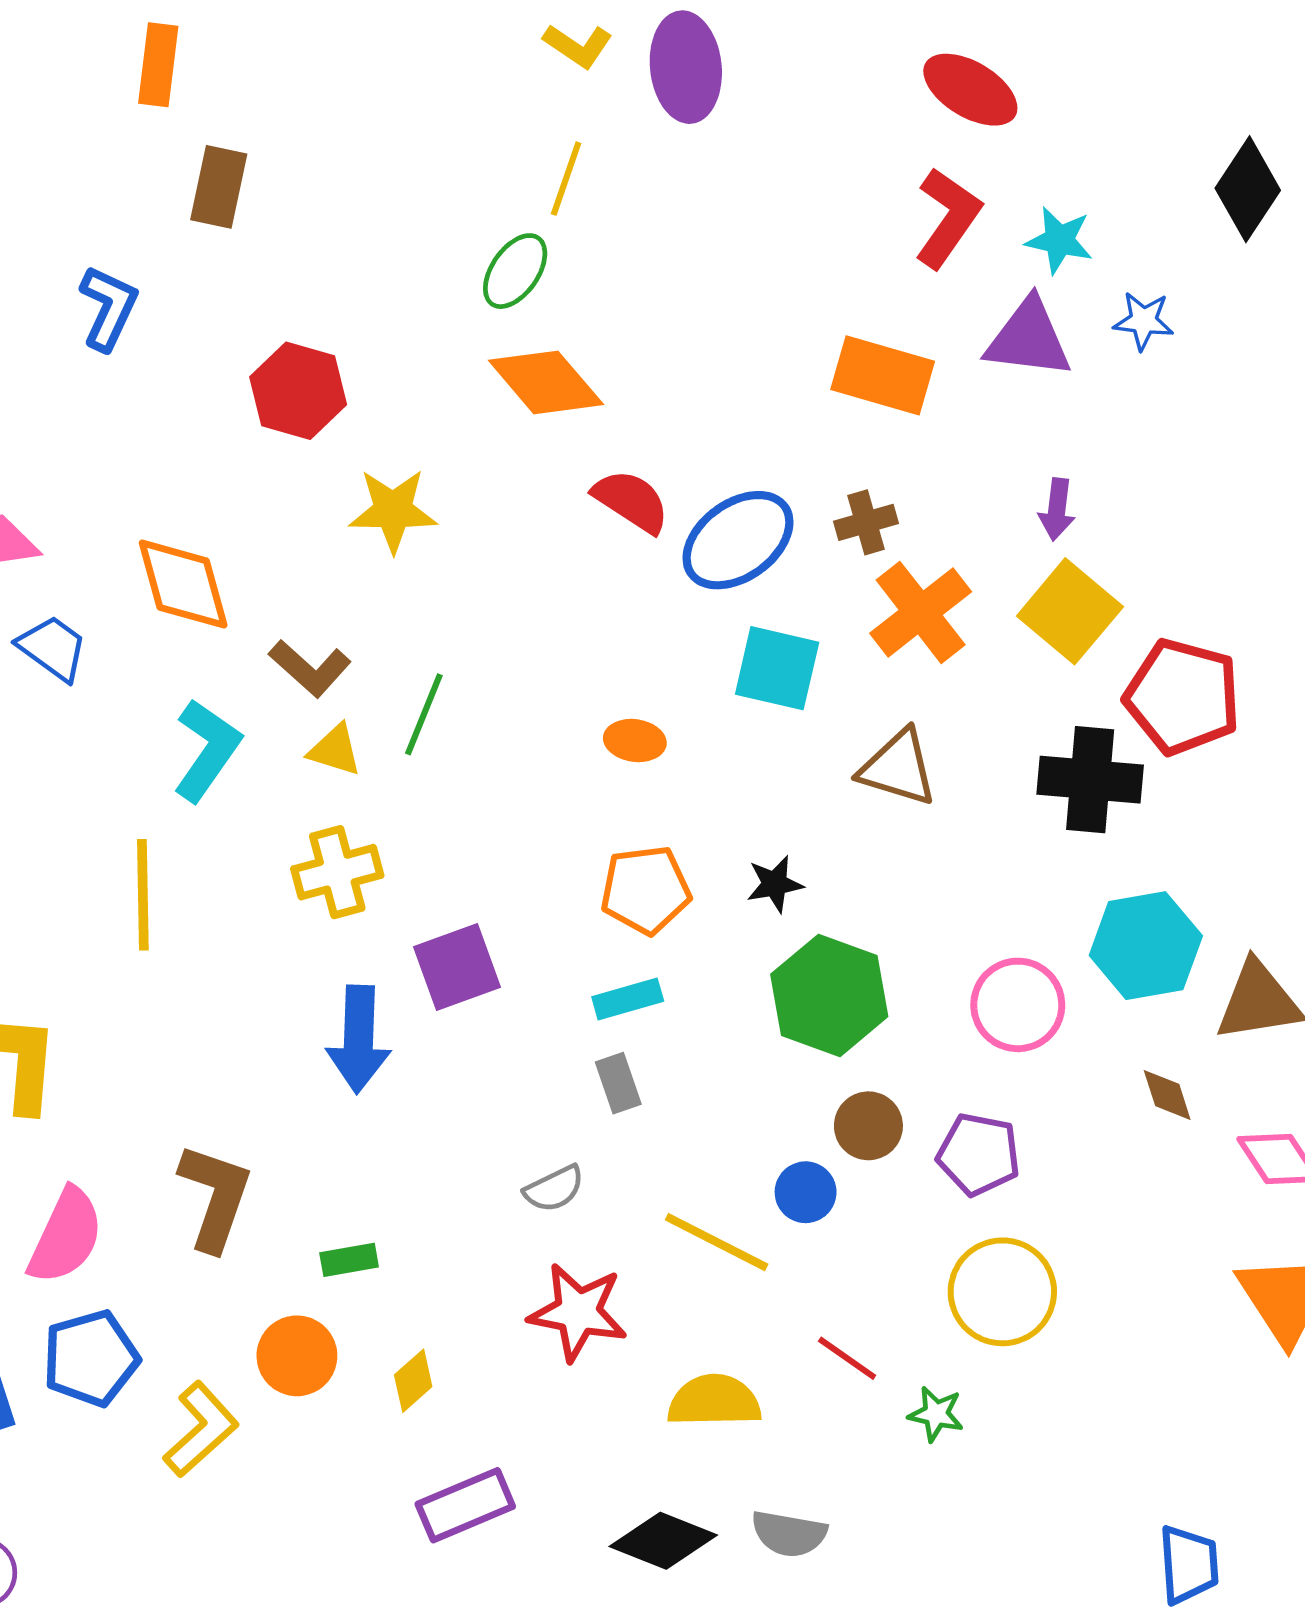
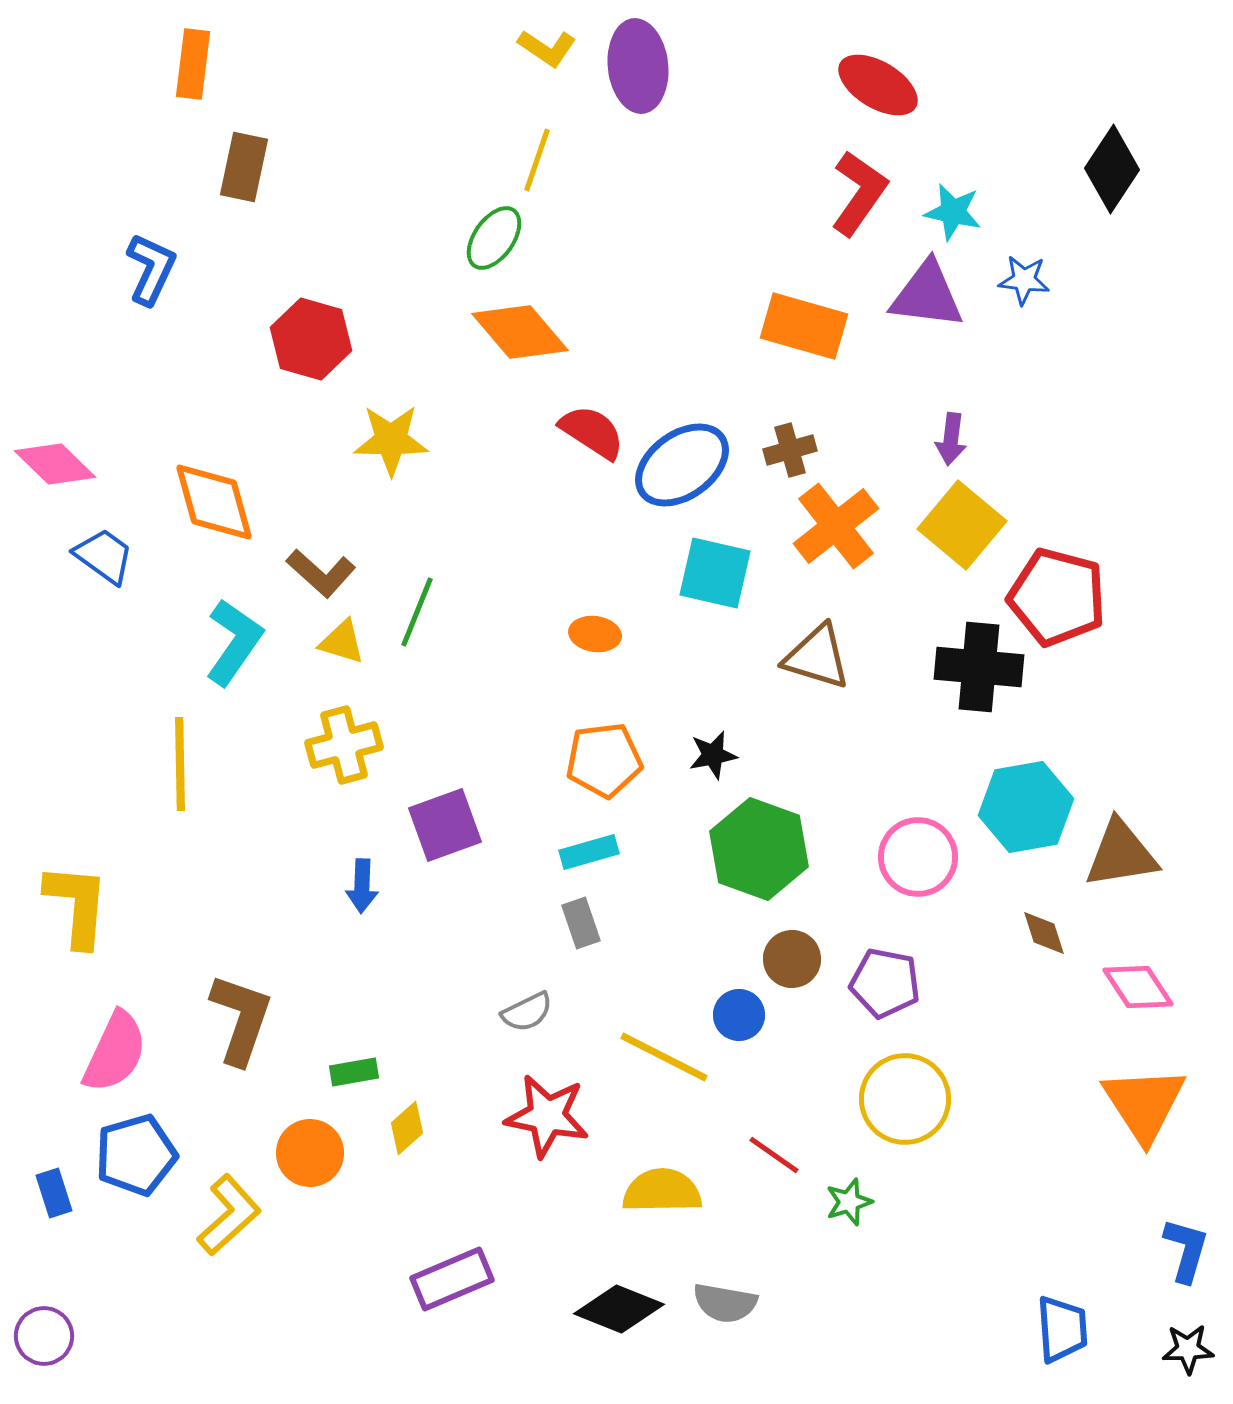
blue arrow: (359, 1039) -> (362, 886), size x0.6
yellow diamond: (413, 1381) -> (407, 1128), moved
green star: (936, 1414) -> (849, 1202), turned -30

